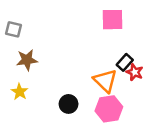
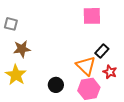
red star: (135, 72) -> (110, 72), moved
yellow star: (20, 92) -> (16, 75), size x1.5

